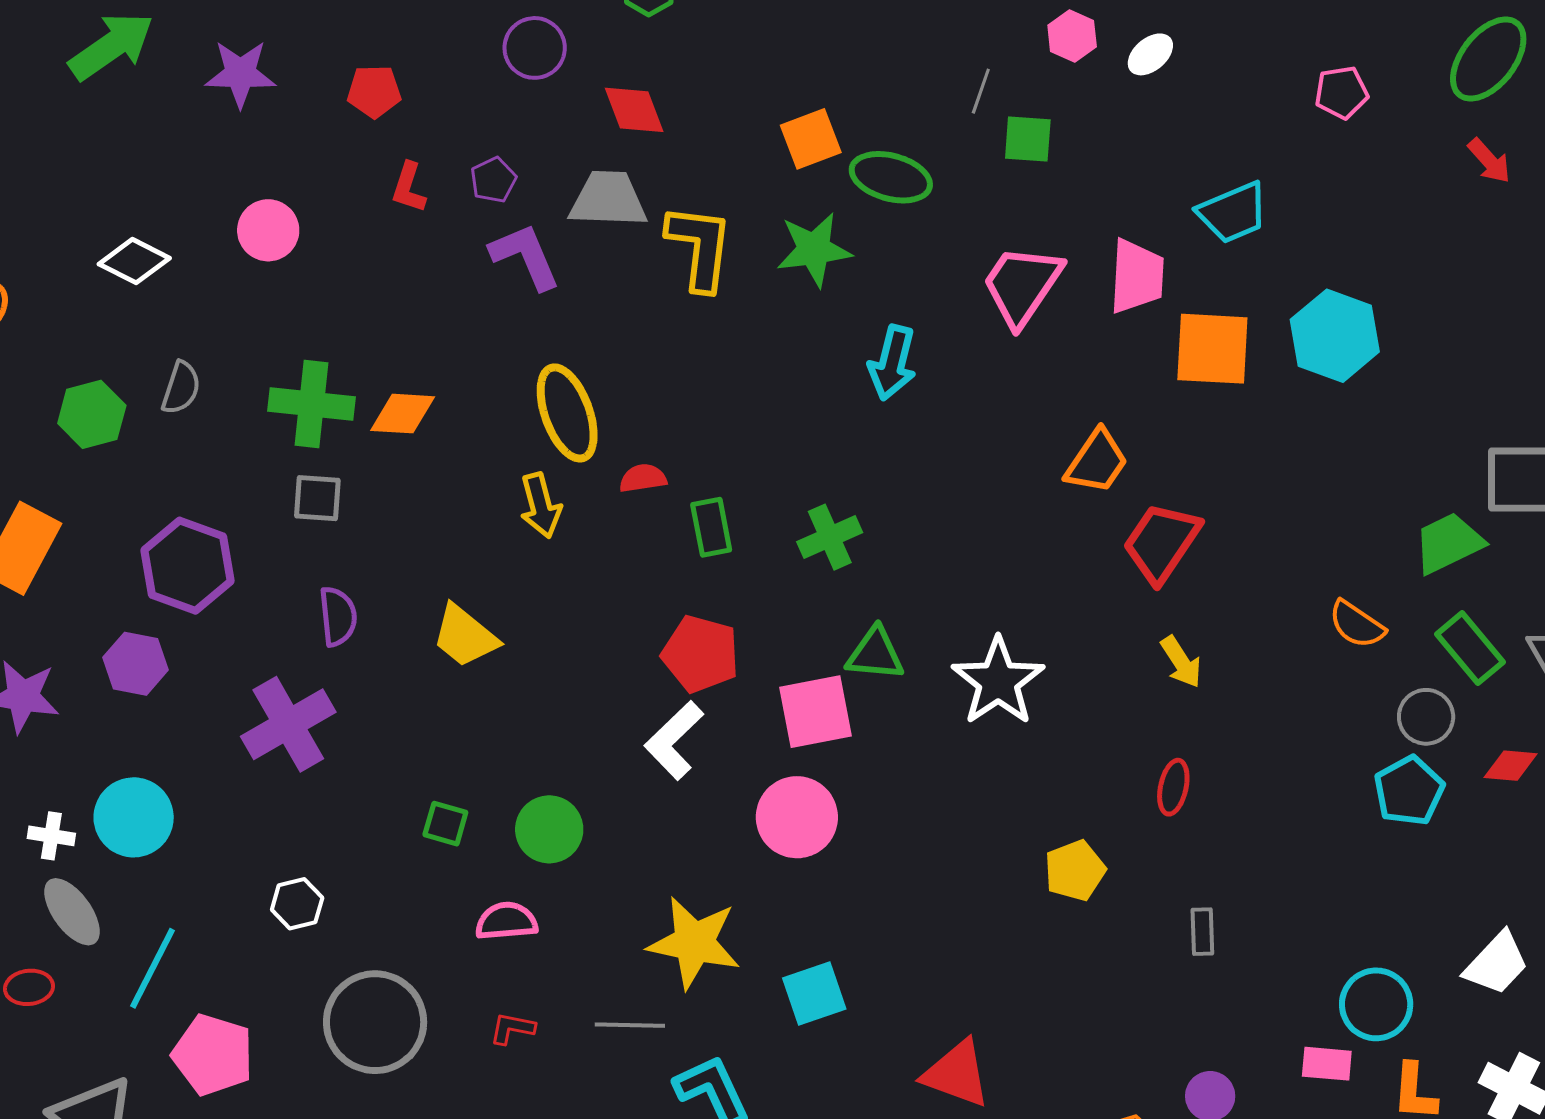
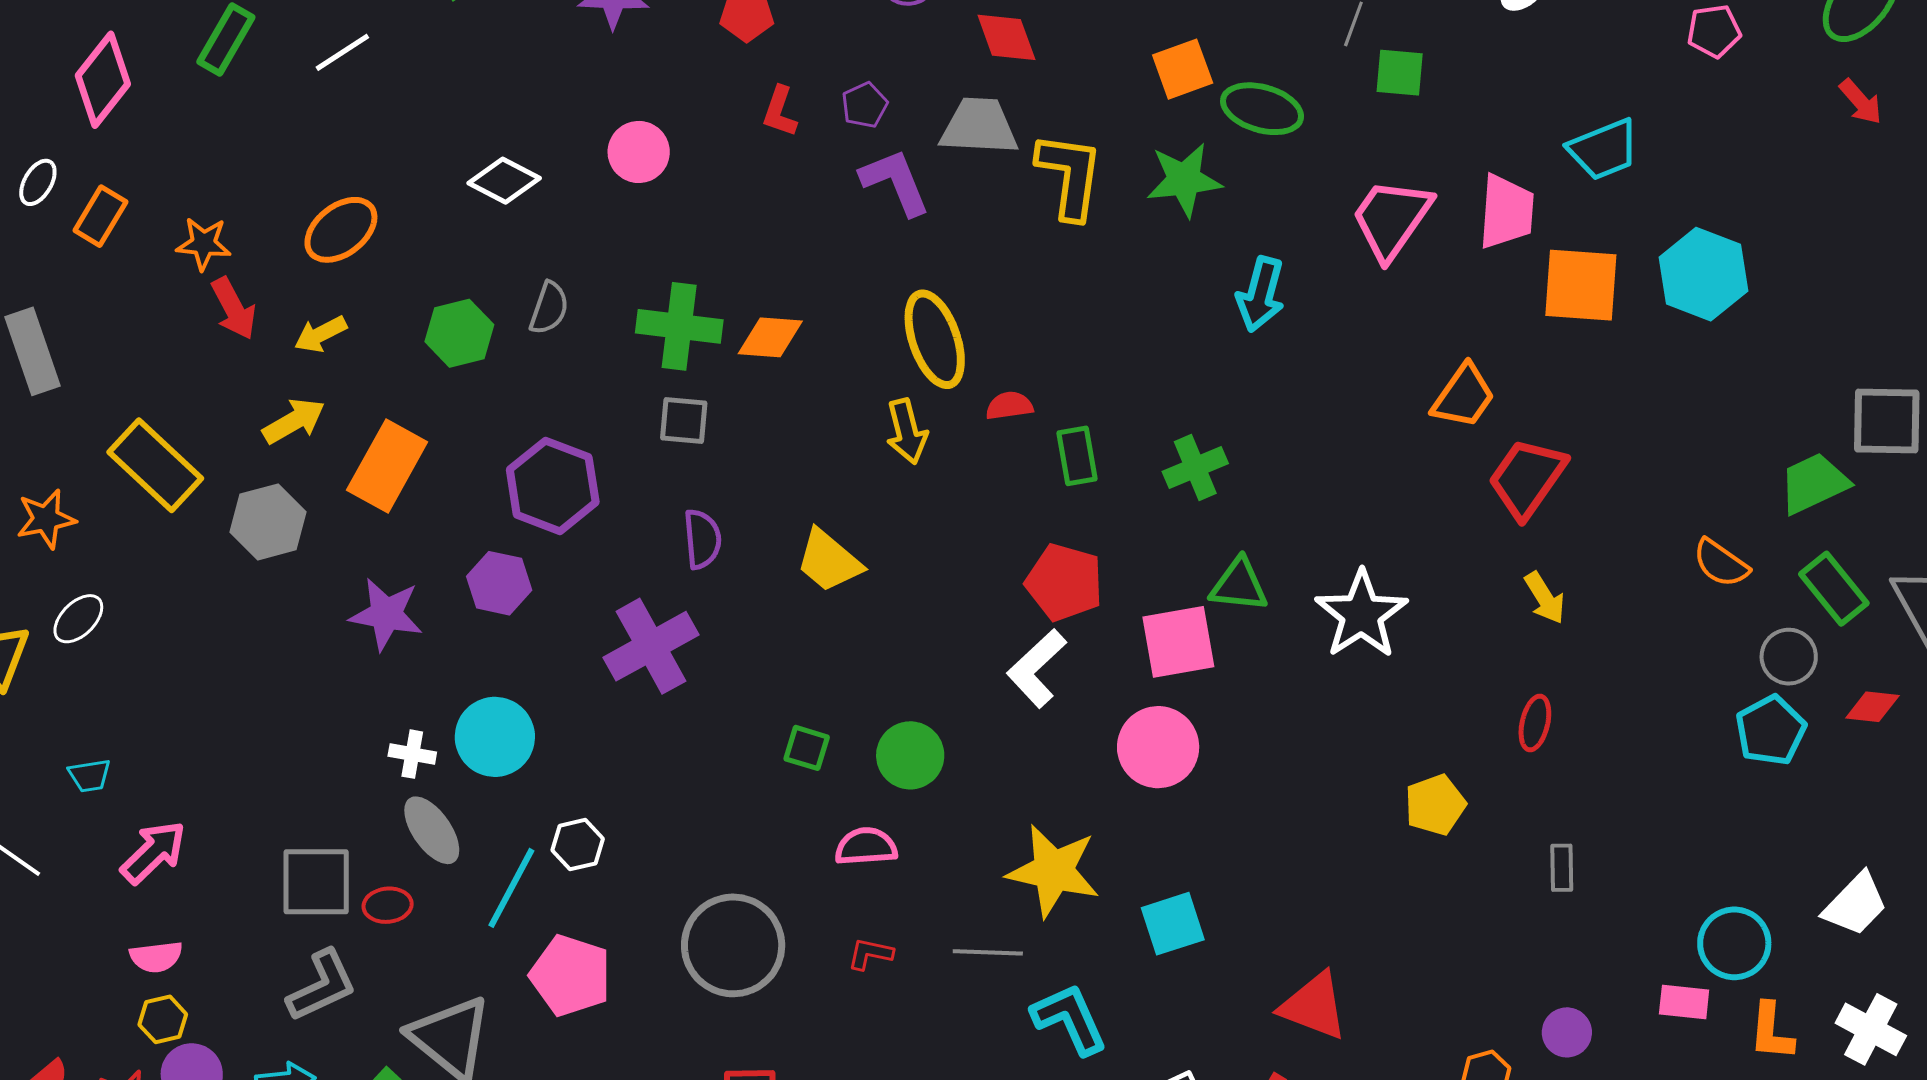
white hexagon: (297, 904) -> (578, 845), moved

